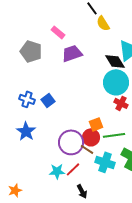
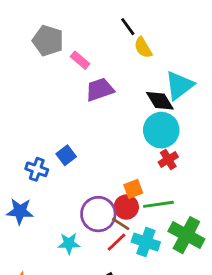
gray pentagon: (31, 51) -> (48, 41), moved
blue cross: (27, 99) -> (37, 169), moved
red cross: (121, 103) -> (168, 159), turned 32
blue star: (26, 131) -> (20, 211), moved, turned -30
red line: (73, 169) -> (116, 242), moved
cyan star: (57, 171) -> (69, 243), moved

